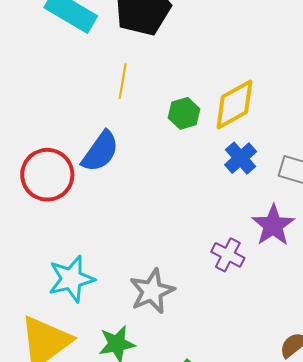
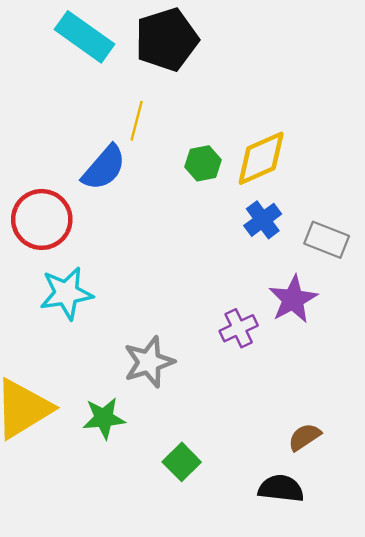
blue semicircle: (100, 152) -> (104, 168), moved
purple cross: (228, 255) -> (239, 328), turned 32
cyan star: (71, 279) -> (66, 293), moved

